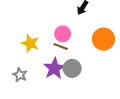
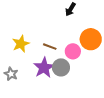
pink circle: (63, 34) -> (73, 51), moved
yellow star: (30, 43) -> (21, 44), turned 30

